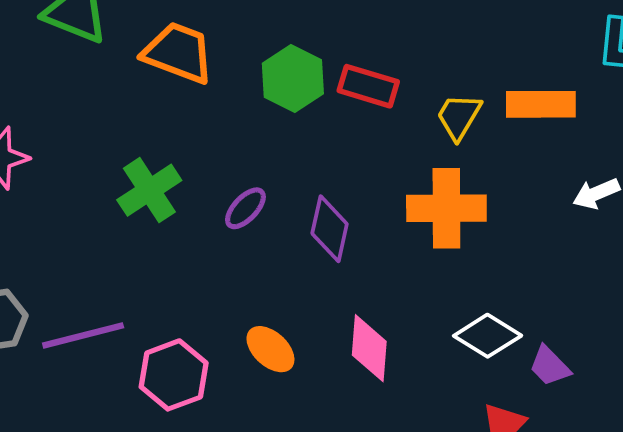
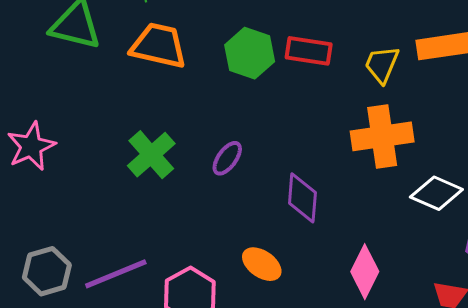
purple diamond: (330, 229) -> (302, 198), moved
white diamond: (488, 336) -> (436, 193), moved
pink diamond: (369, 348) -> (365, 272), moved, turned 30

